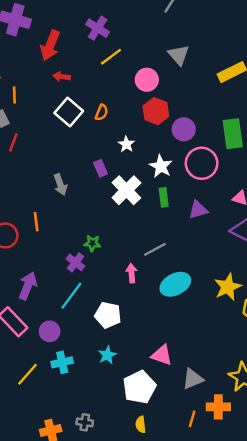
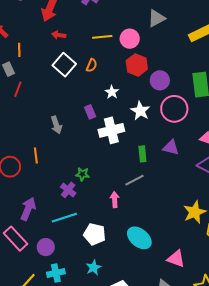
gray triangle: (179, 55) -> (156, 18), turned 42
yellow line: (111, 57) -> (102, 37), moved, turned 30
white cross: (126, 190) -> (111, 130), turned 30
green rectangle: (164, 197) -> (142, 154), moved
purple triangle: (198, 210) -> (171, 148), turned 30
cyan ellipse: (175, 284) -> (139, 238), moved, turned 65
cyan line: (71, 296) -> (64, 218), turned 35
pink triangle: (162, 355) -> (176, 259), moved

